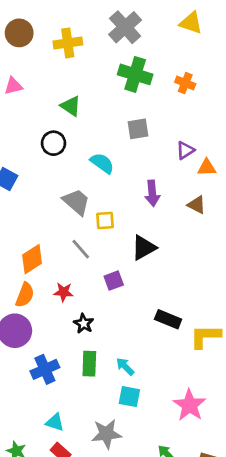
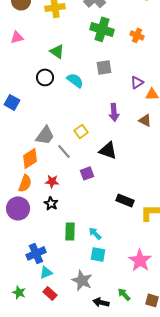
cyan semicircle: (102, 163) -> (75, 80), moved
gray trapezoid: (76, 202) -> (45, 135), moved, turned 85
yellow square: (105, 220) -> (81, 131), turned -32
black triangle: (144, 248) -> (108, 150), turned 48
black star: (84, 324) -> (51, 203), moved
blue cross: (45, 369) -> (36, 253), moved
cyan triangle: (55, 422) -> (46, 272), turned -40
gray star: (106, 434) -> (82, 280), turned 30

